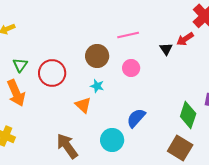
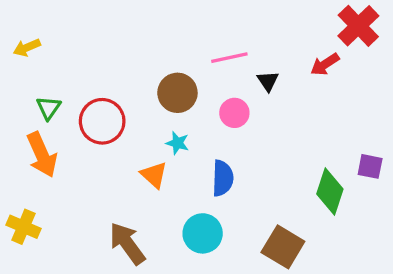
black triangle: (166, 49) -> (268, 81), moved
blue semicircle: (136, 118) -> (223, 178), moved, turned 140
brown square: (180, 148) -> (283, 247), moved

